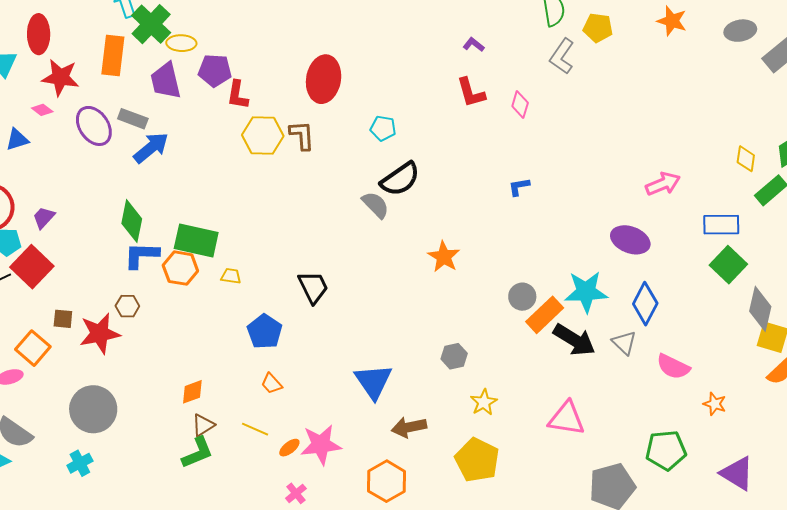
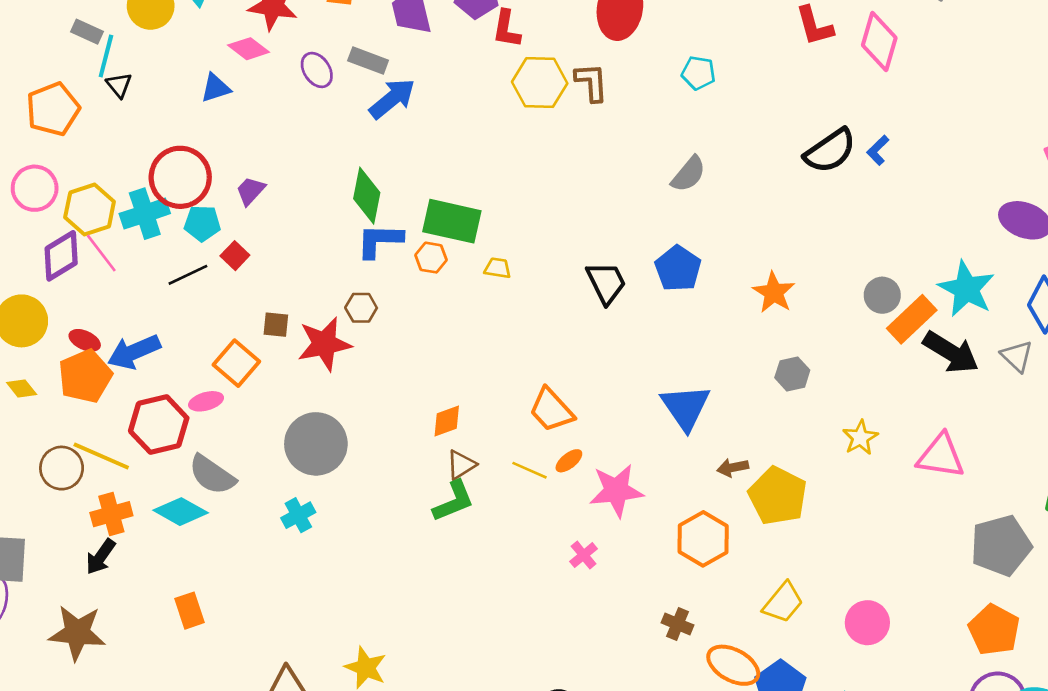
pink diamond: (520, 104) -> (879, 42), size x1.6
pink diamond: (42, 110) -> (249, 49), size x1.4
purple ellipse: (94, 126) -> (317, 70), size x0.7
black semicircle: (400, 179) -> (830, 151), moved
blue L-shape: (519, 187) -> (878, 150), turned -35
gray semicircle: (376, 205) -> (689, 174), turned 84
orange star: (444, 257) -> (774, 293), moved
red square: (32, 267) -> (235, 256), size x0.5
orange hexagon: (180, 268) -> (431, 258), size x0.7
cyan star: (586, 292) -> (966, 289), turned 30
blue pentagon: (265, 332) -> (678, 269), moved
orange trapezoid: (272, 384) -> (551, 410), size x1.6
yellow star: (484, 402) -> (860, 438), moved
brown arrow: (409, 427) -> (733, 468), size x0.7
orange ellipse: (289, 448) -> (569, 461), moved
yellow pentagon: (477, 460) -> (778, 496), moved

